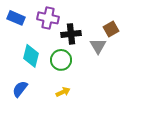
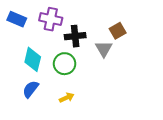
blue semicircle: (20, 89) -> (31, 89), moved

